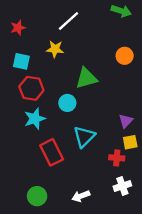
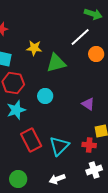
white line: (68, 21) -> (80, 37), moved
green triangle: (86, 78) -> (56, 63), moved
purple triangle: (126, 121) -> (88, 104), moved, turned -40
cyan triangle: (84, 137) -> (59, 146), moved

